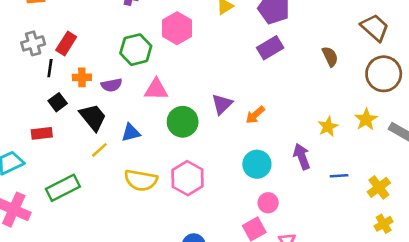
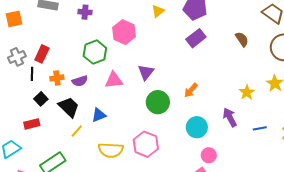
purple triangle: (222, 104) -> (146, 72), moved
green circle: (183, 122) -> (158, 102), moved

